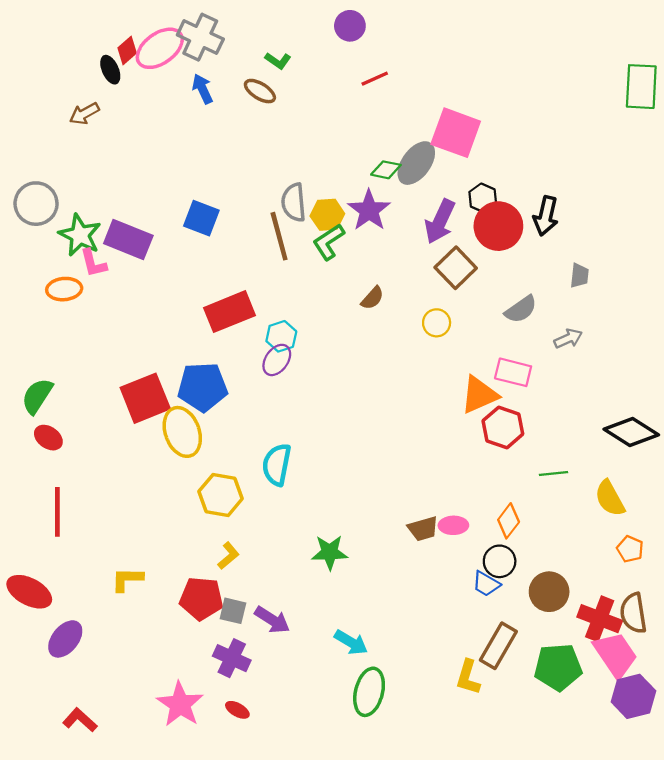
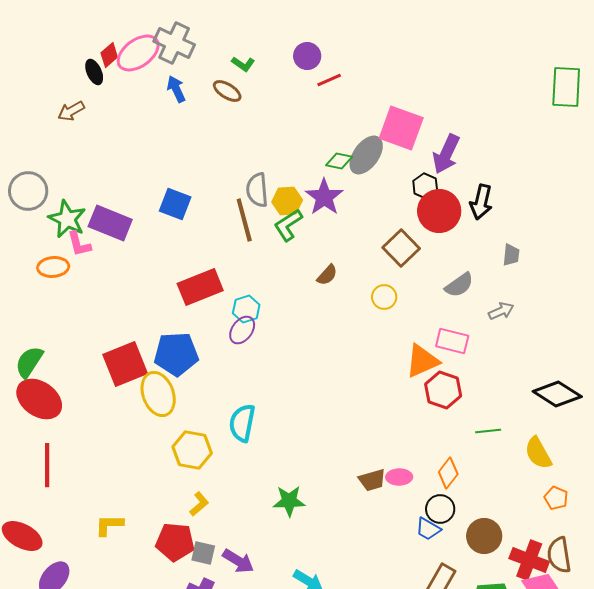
purple circle: (350, 26) -> (307, 56), moved
purple arrow: (440, 222) -> (446, 154), moved
red ellipse: (48, 438) -> (39, 399), size x1.8

